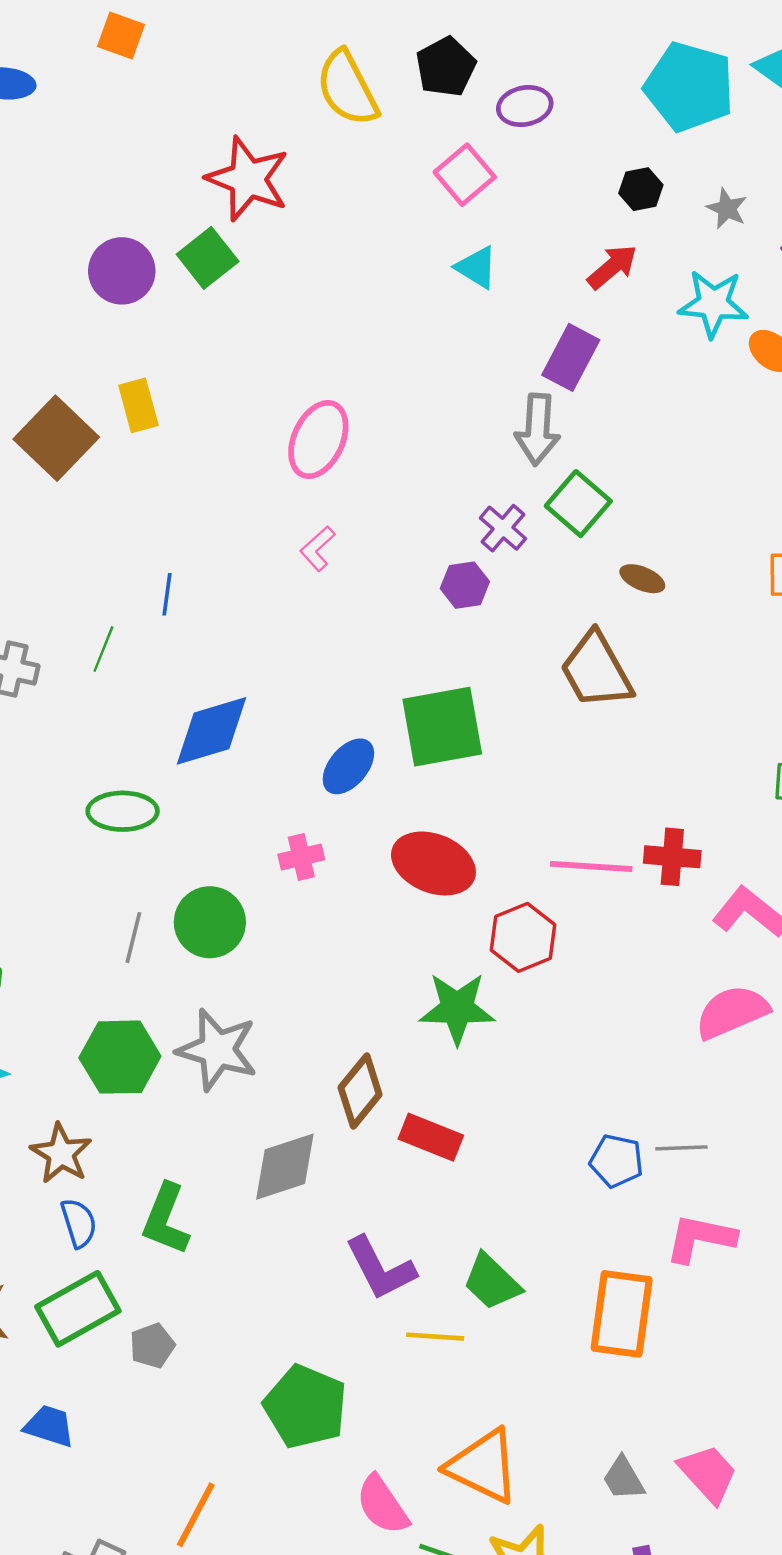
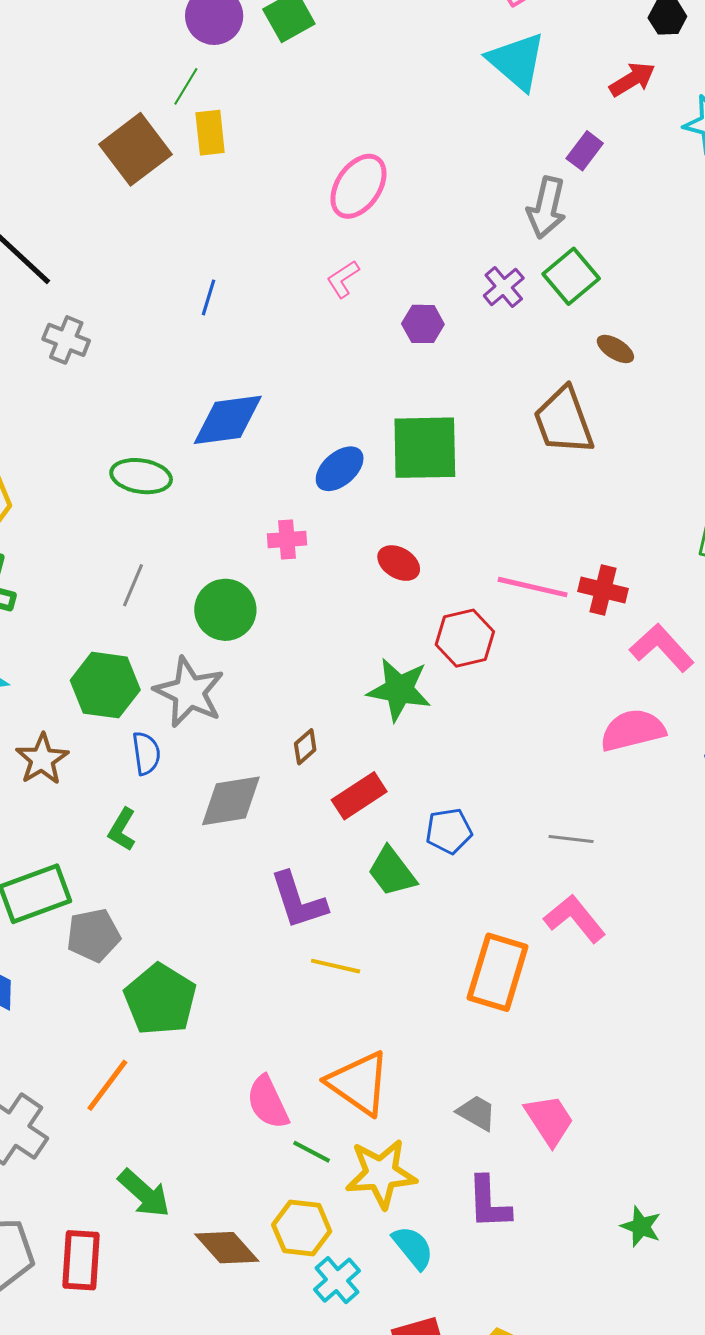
cyan triangle: (477, 267) -> (517, 61), size x1.6
purple rectangle: (571, 357) -> (585, 151), size x0.7
purple hexagon: (465, 585) -> (423, 324), moved
green line: (103, 649) -> (186, 86), moved
red ellipse: (433, 863) -> (399, 563), size x0.6
green circle: (210, 922) -> (225, 610), moved
brown diamond: (360, 1091) -> (305, 747), size x0.6
red rectangle: (431, 1137) -> (359, 796), turned -64
blue pentagon: (617, 1161) -> (449, 831), moved, turned -30
green L-shape: (166, 1219) -> (122, 829), size x0.7
blue semicircle: (79, 1223) -> (146, 753), moved
pink L-shape: (700, 1238) -> (575, 919), turned 30
green trapezoid: (492, 1282) -> (392, 872), moved
gray pentagon: (152, 1346) -> (93, 935), size x1.4
green pentagon: (305, 1407) -> (160, 999), moved
gray trapezoid: (623, 1479) -> (477, 1113), turned 141

